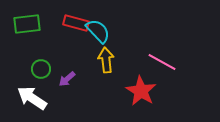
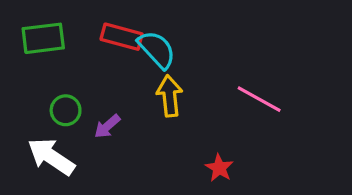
red star: (141, 91) -> (219, 168), moved, size x0.6

